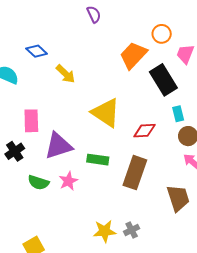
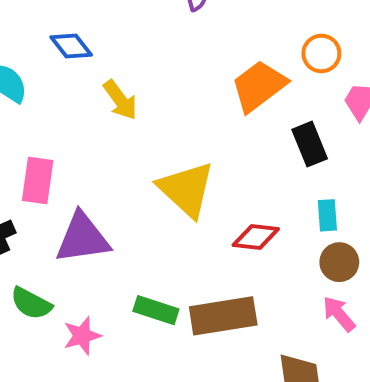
black rectangle: (163, 80) -> (310, 144), size x0.7
green rectangle: (98, 160) -> (156, 310), moved
brown rectangle: (135, 173) -> (223, 316), turned 52
pink star: (68, 181) -> (82, 336), moved

